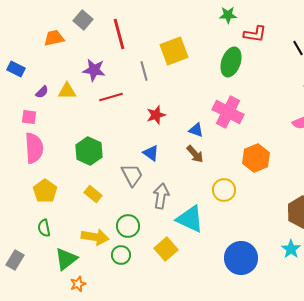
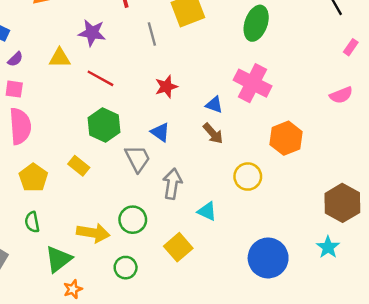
purple semicircle: (42, 92) -> (15, 59), moved
red line: (111, 97) -> (100, 78), moved, turned 45
green hexagon: (89, 151) -> (104, 125), moved
yellow rectangle: (93, 194) -> (79, 166), moved
cyan triangle: (190, 219) -> (207, 211), size x0.6
green circle: (121, 255) -> (126, 268), moved

